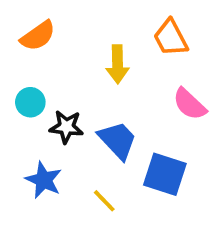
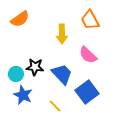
cyan circle: (30, 102) -> (16, 74), moved
pink semicircle: (190, 104) -> (88, 55), moved
blue square: (165, 174) -> (87, 92), turned 35

